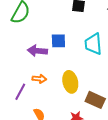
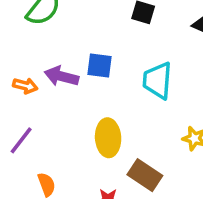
orange arrow: (39, 79) -> (25, 86), moved

